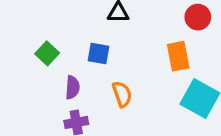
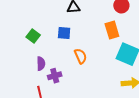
purple semicircle: (72, 87) -> (41, 64), moved

